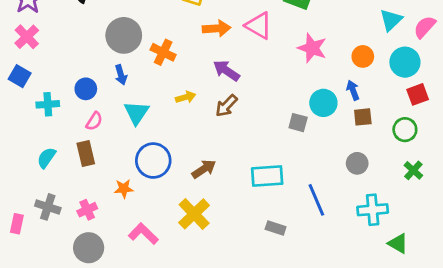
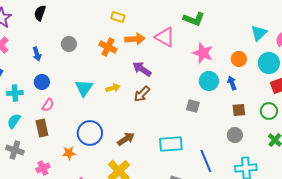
gray circle: (124, 35) -> (69, 44), size x0.6
orange cross: (163, 52) -> (108, 47), moved
blue arrow: (121, 75) -> (37, 54), moved
cyan circle: (323, 103) -> (209, 81), moved
cyan triangle: (136, 113) -> (84, 88), moved
brown square: (363, 117) -> (239, 110), moved
cyan semicircle: (46, 158) -> (14, 121), moved
gray cross: (48, 207) -> (15, 150), moved

